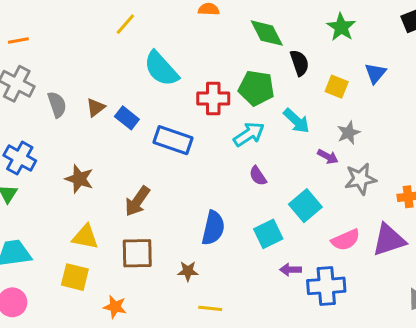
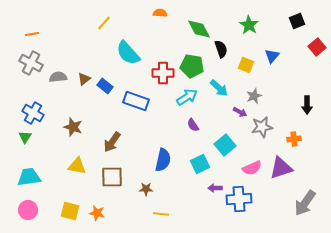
gray semicircle: (57, 104) -> (58, 77), turned -78
yellow square: (75, 277) -> (70, 211), moved

